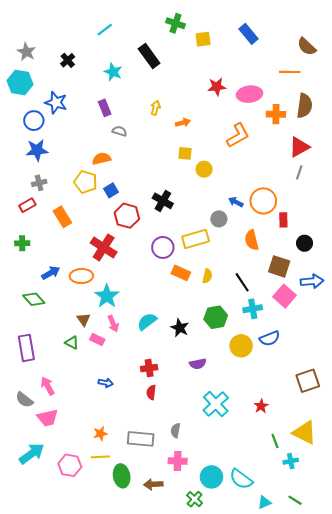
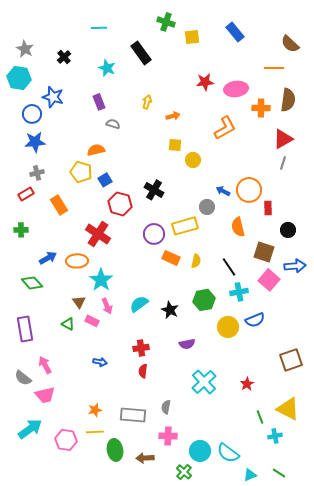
cyan line: (105, 30) -> (99, 28), turned 35

